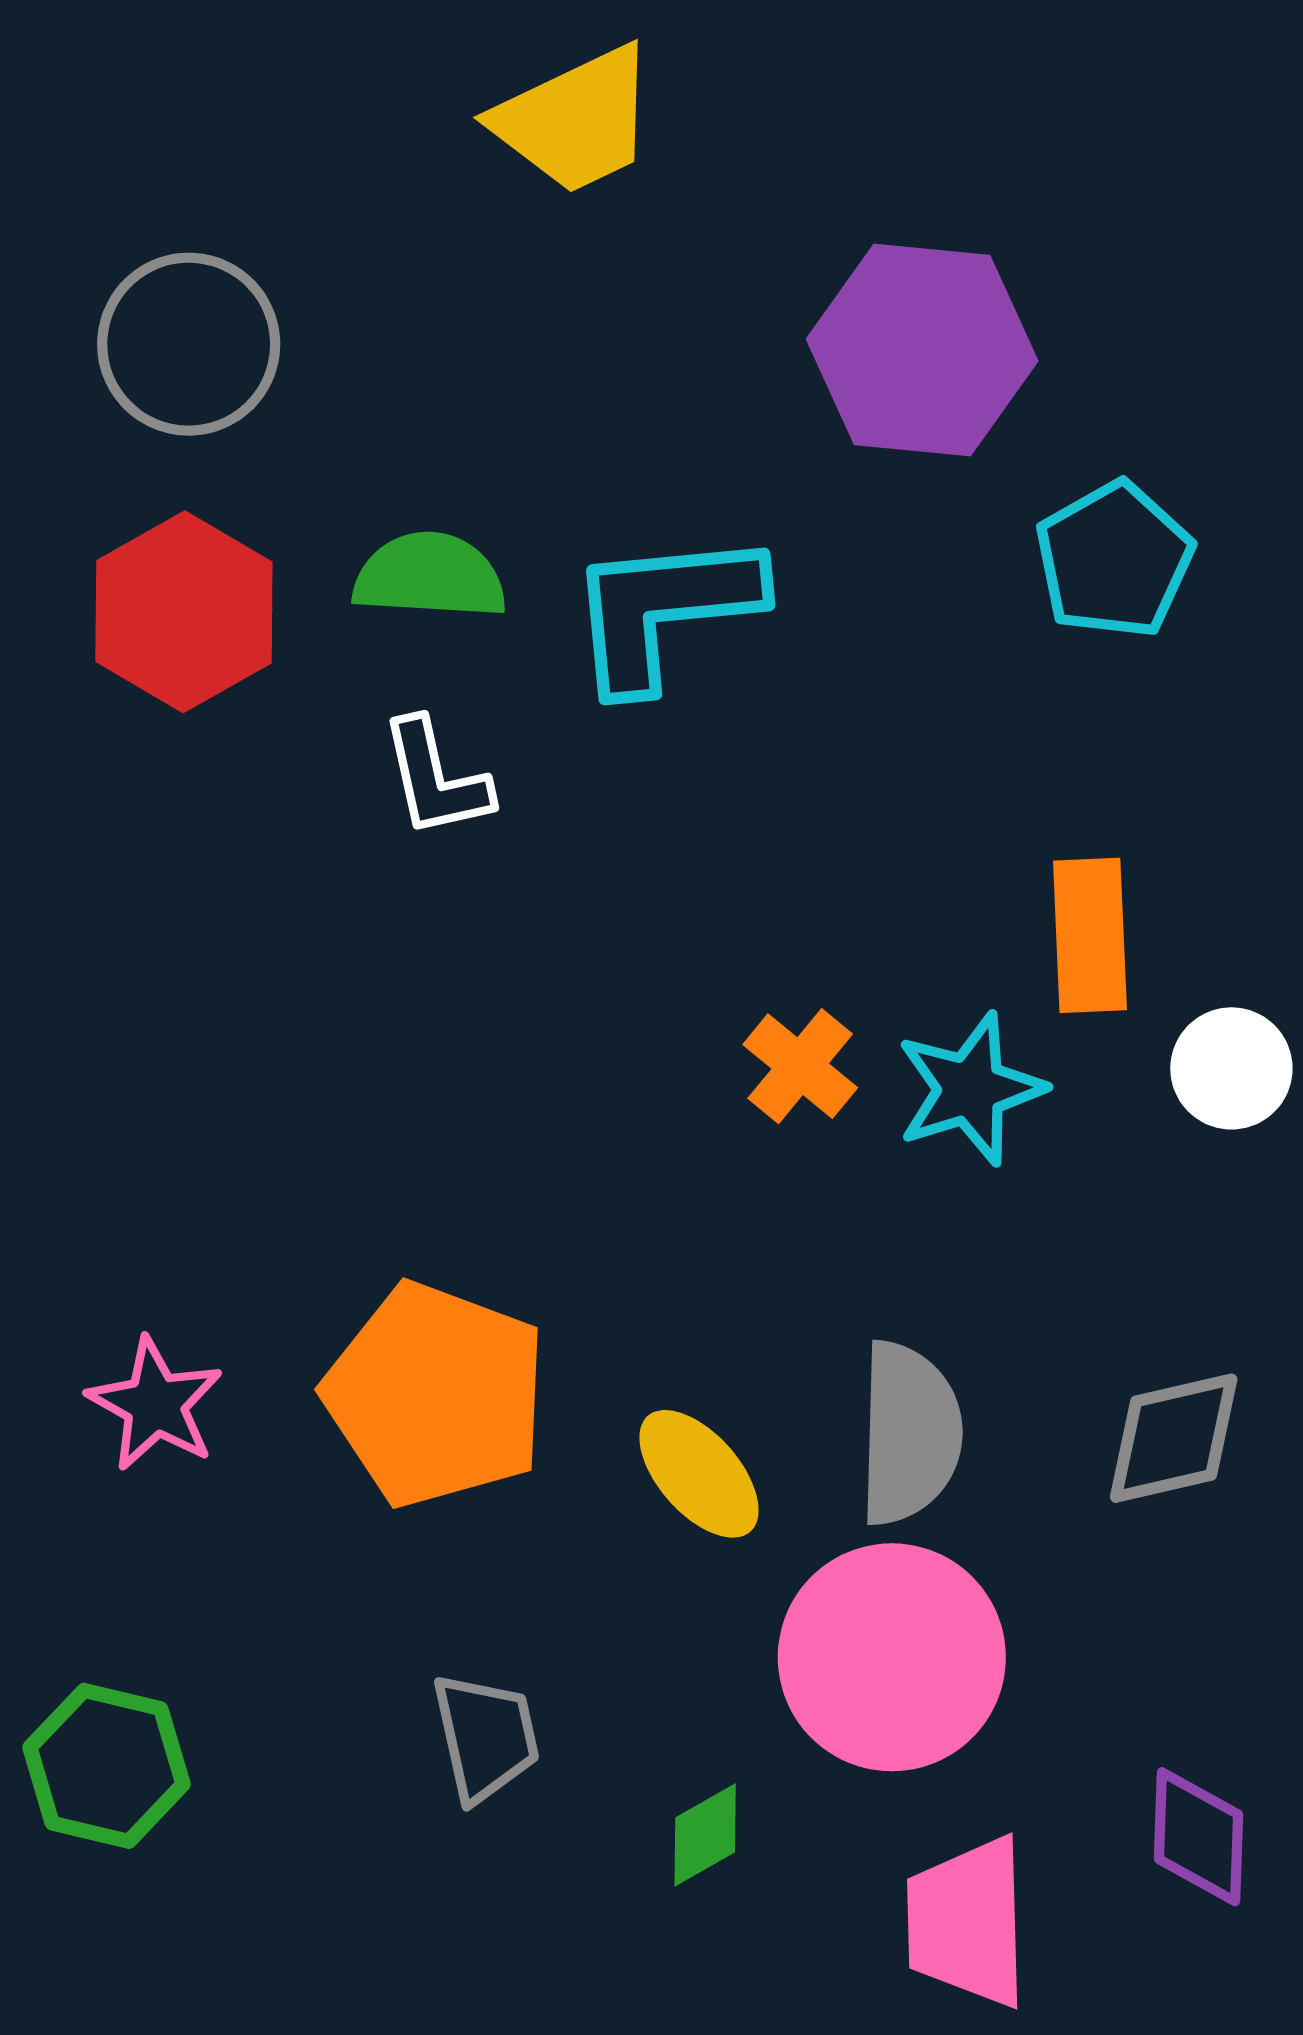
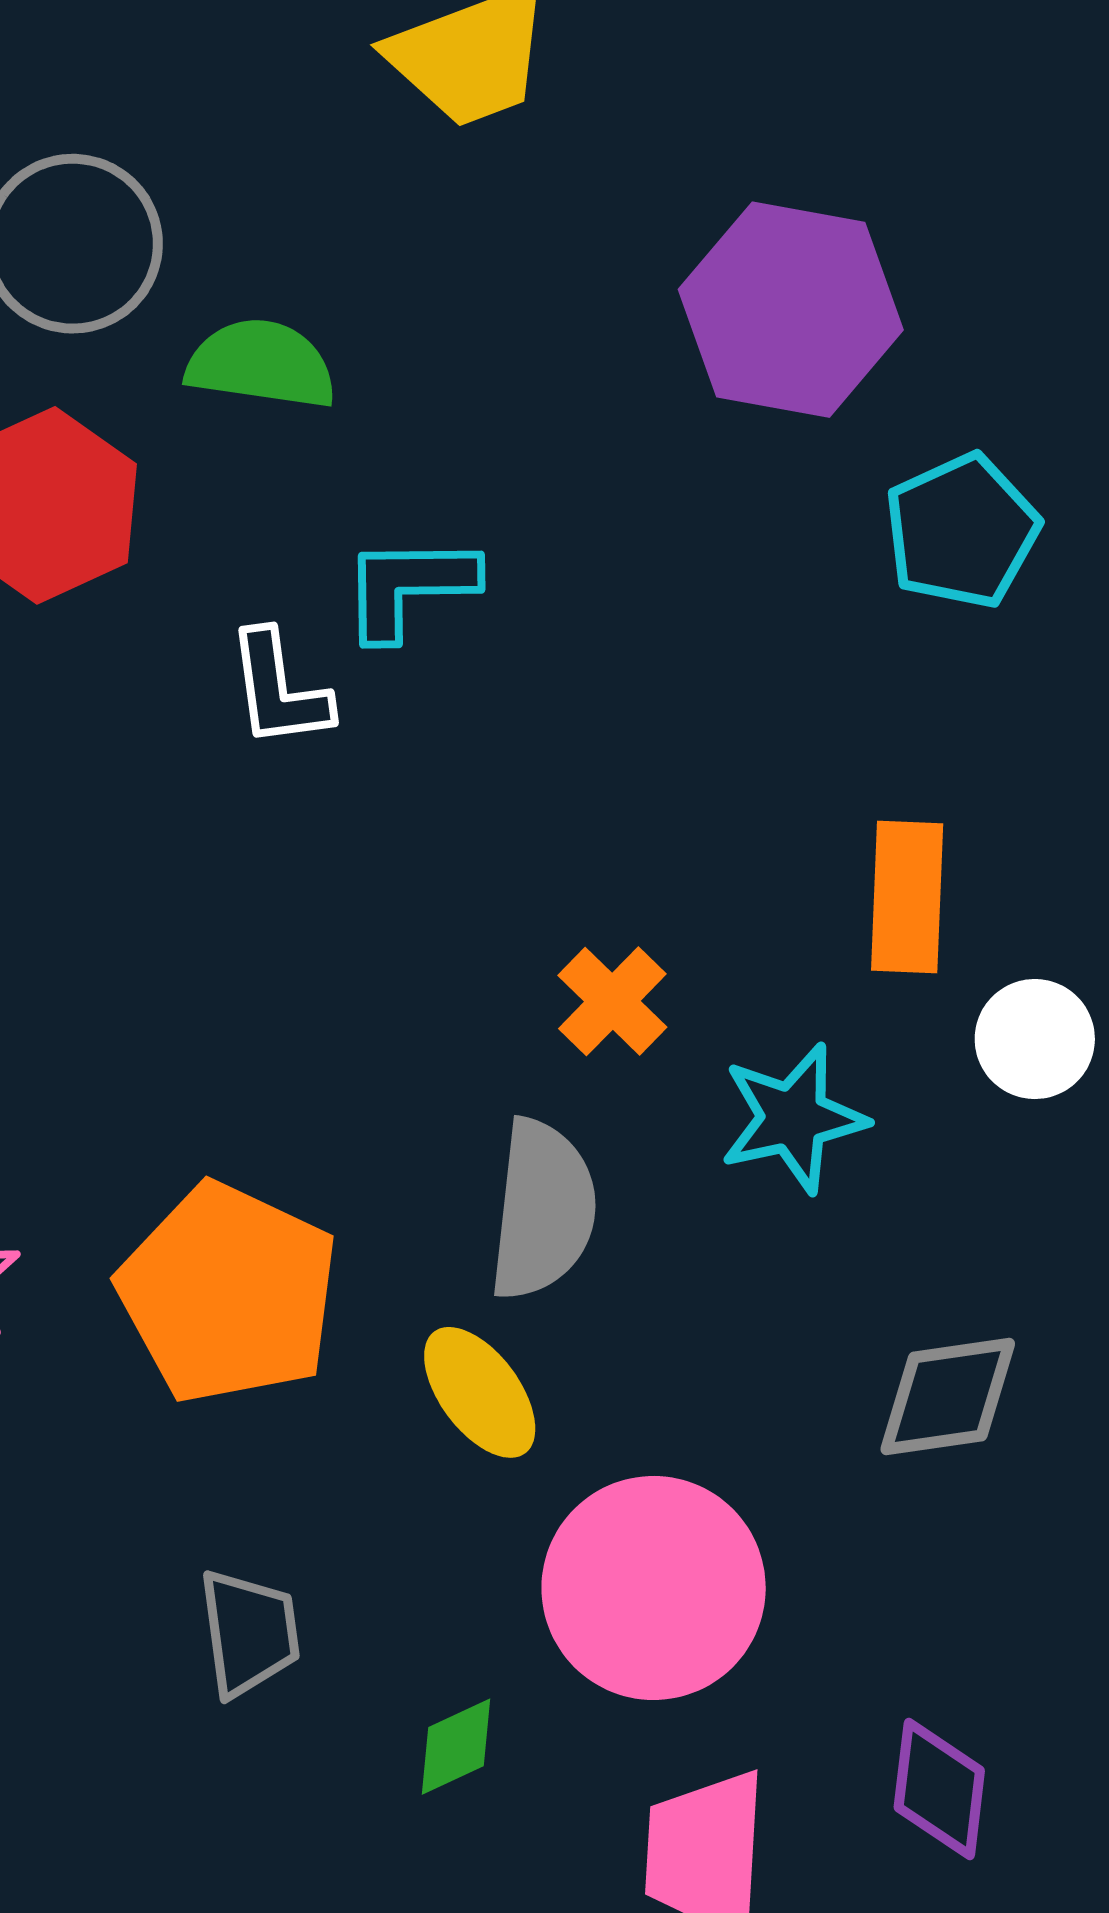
green semicircle: (430, 576) -> (261, 364), moved
cyan L-shape: (664, 610) -> (409, 587), moved, size x0.7
cyan star: (970, 1089) -> (793, 1118), moved
gray semicircle: (909, 1433) -> (543, 1210), moved

